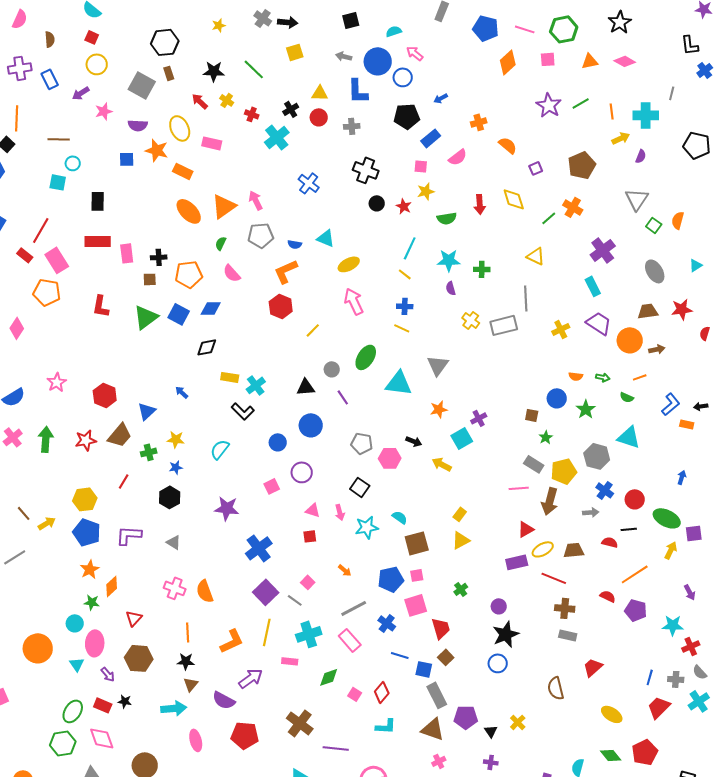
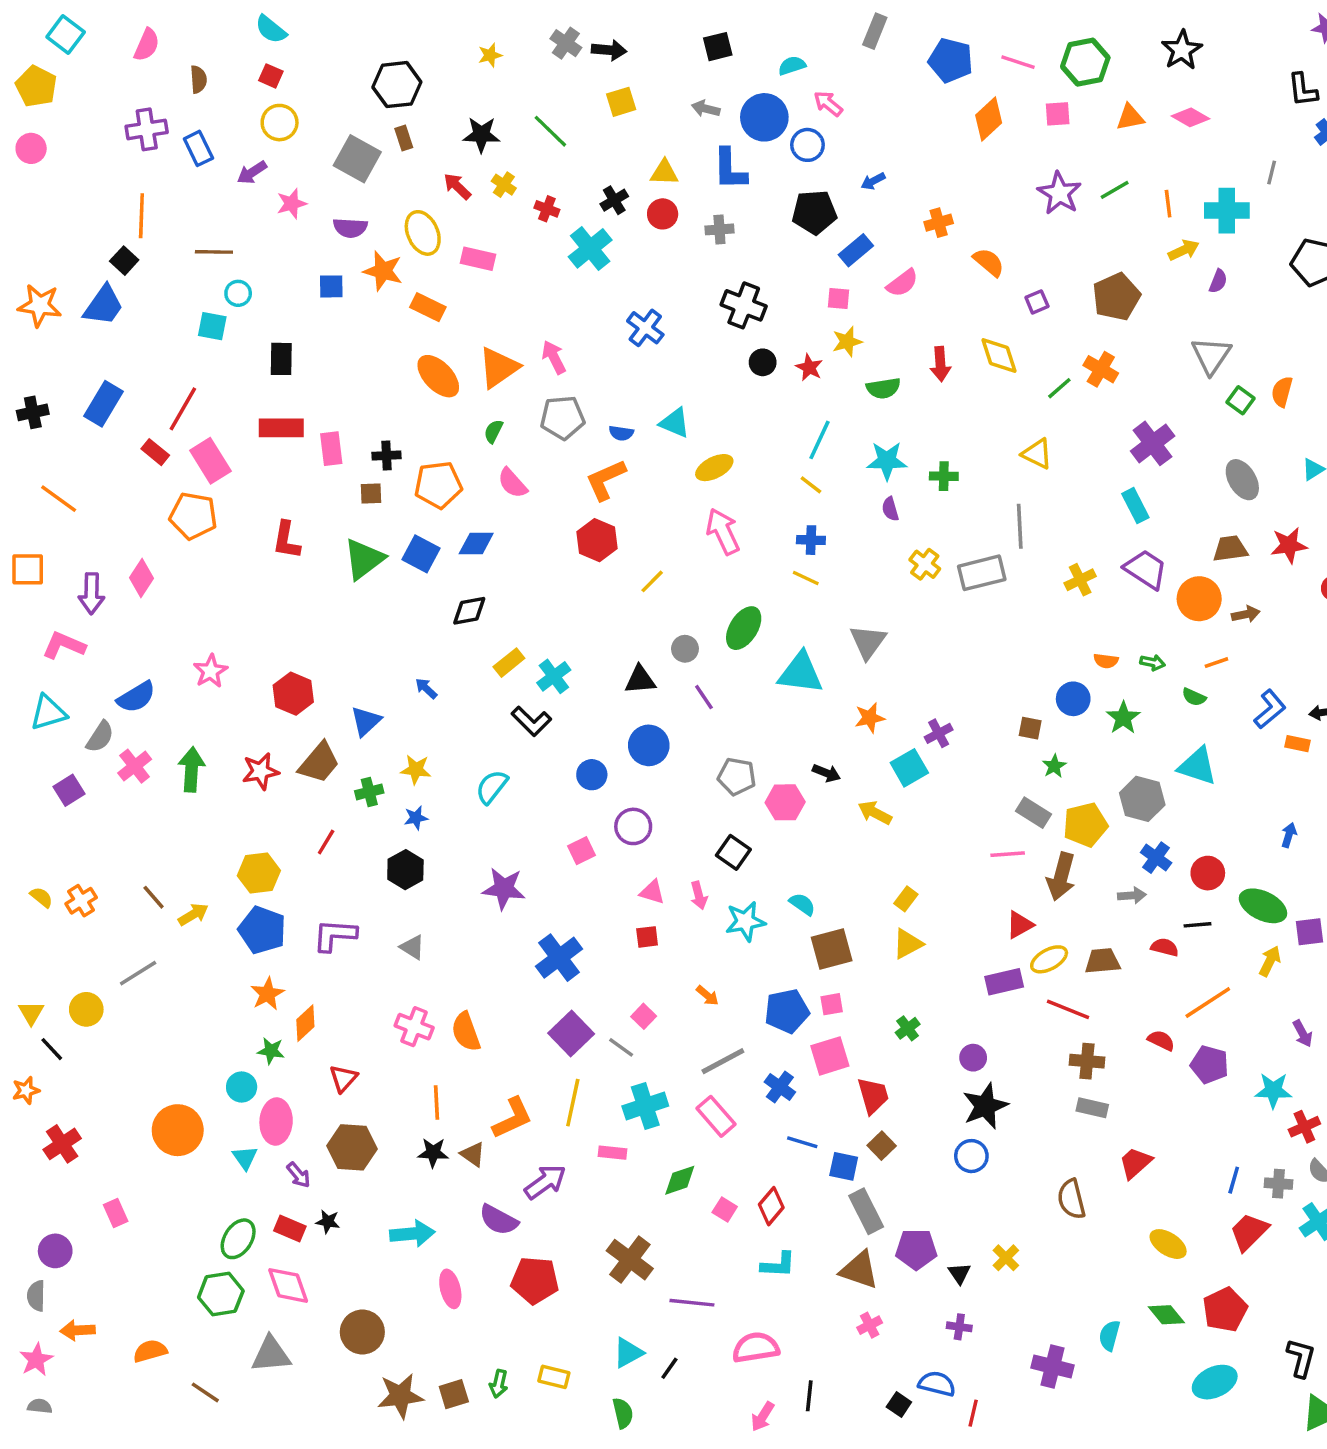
yellow rectangle: (230, 377) -> (509, 663), turned -48
brown triangle: (191, 684) -> (473, 1154), moved, turned -35

